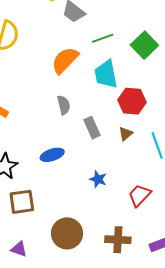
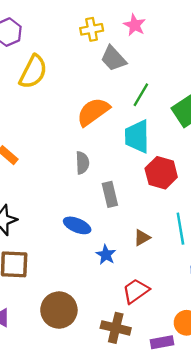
green line: (103, 38) -> (141, 95), turned -50
brown triangle: (126, 134) -> (142, 238), moved
blue ellipse: (52, 155) -> (77, 225), moved, turned 30
red trapezoid: (139, 195) -> (136, 291), moved

